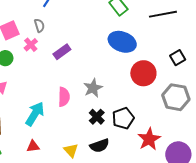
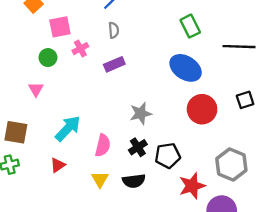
gray semicircle: (39, 25) -> (114, 30), moved
pink semicircle: (64, 97) -> (103, 145), moved
gray hexagon: (176, 97) -> (231, 164), moved
red triangle: (33, 146) -> (58, 165), turned -40

